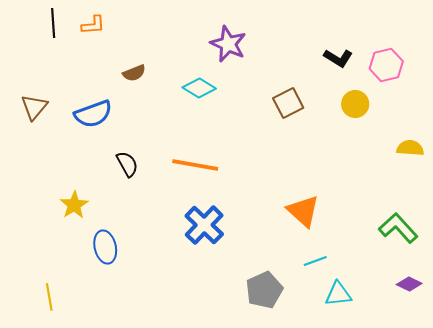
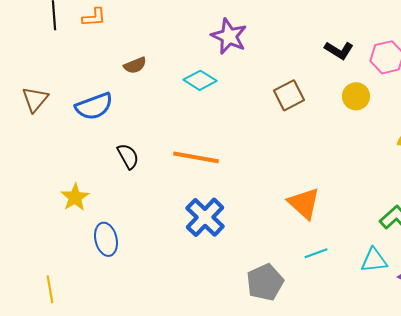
cyan triangle: (338, 294) -> (374, 260), moved

